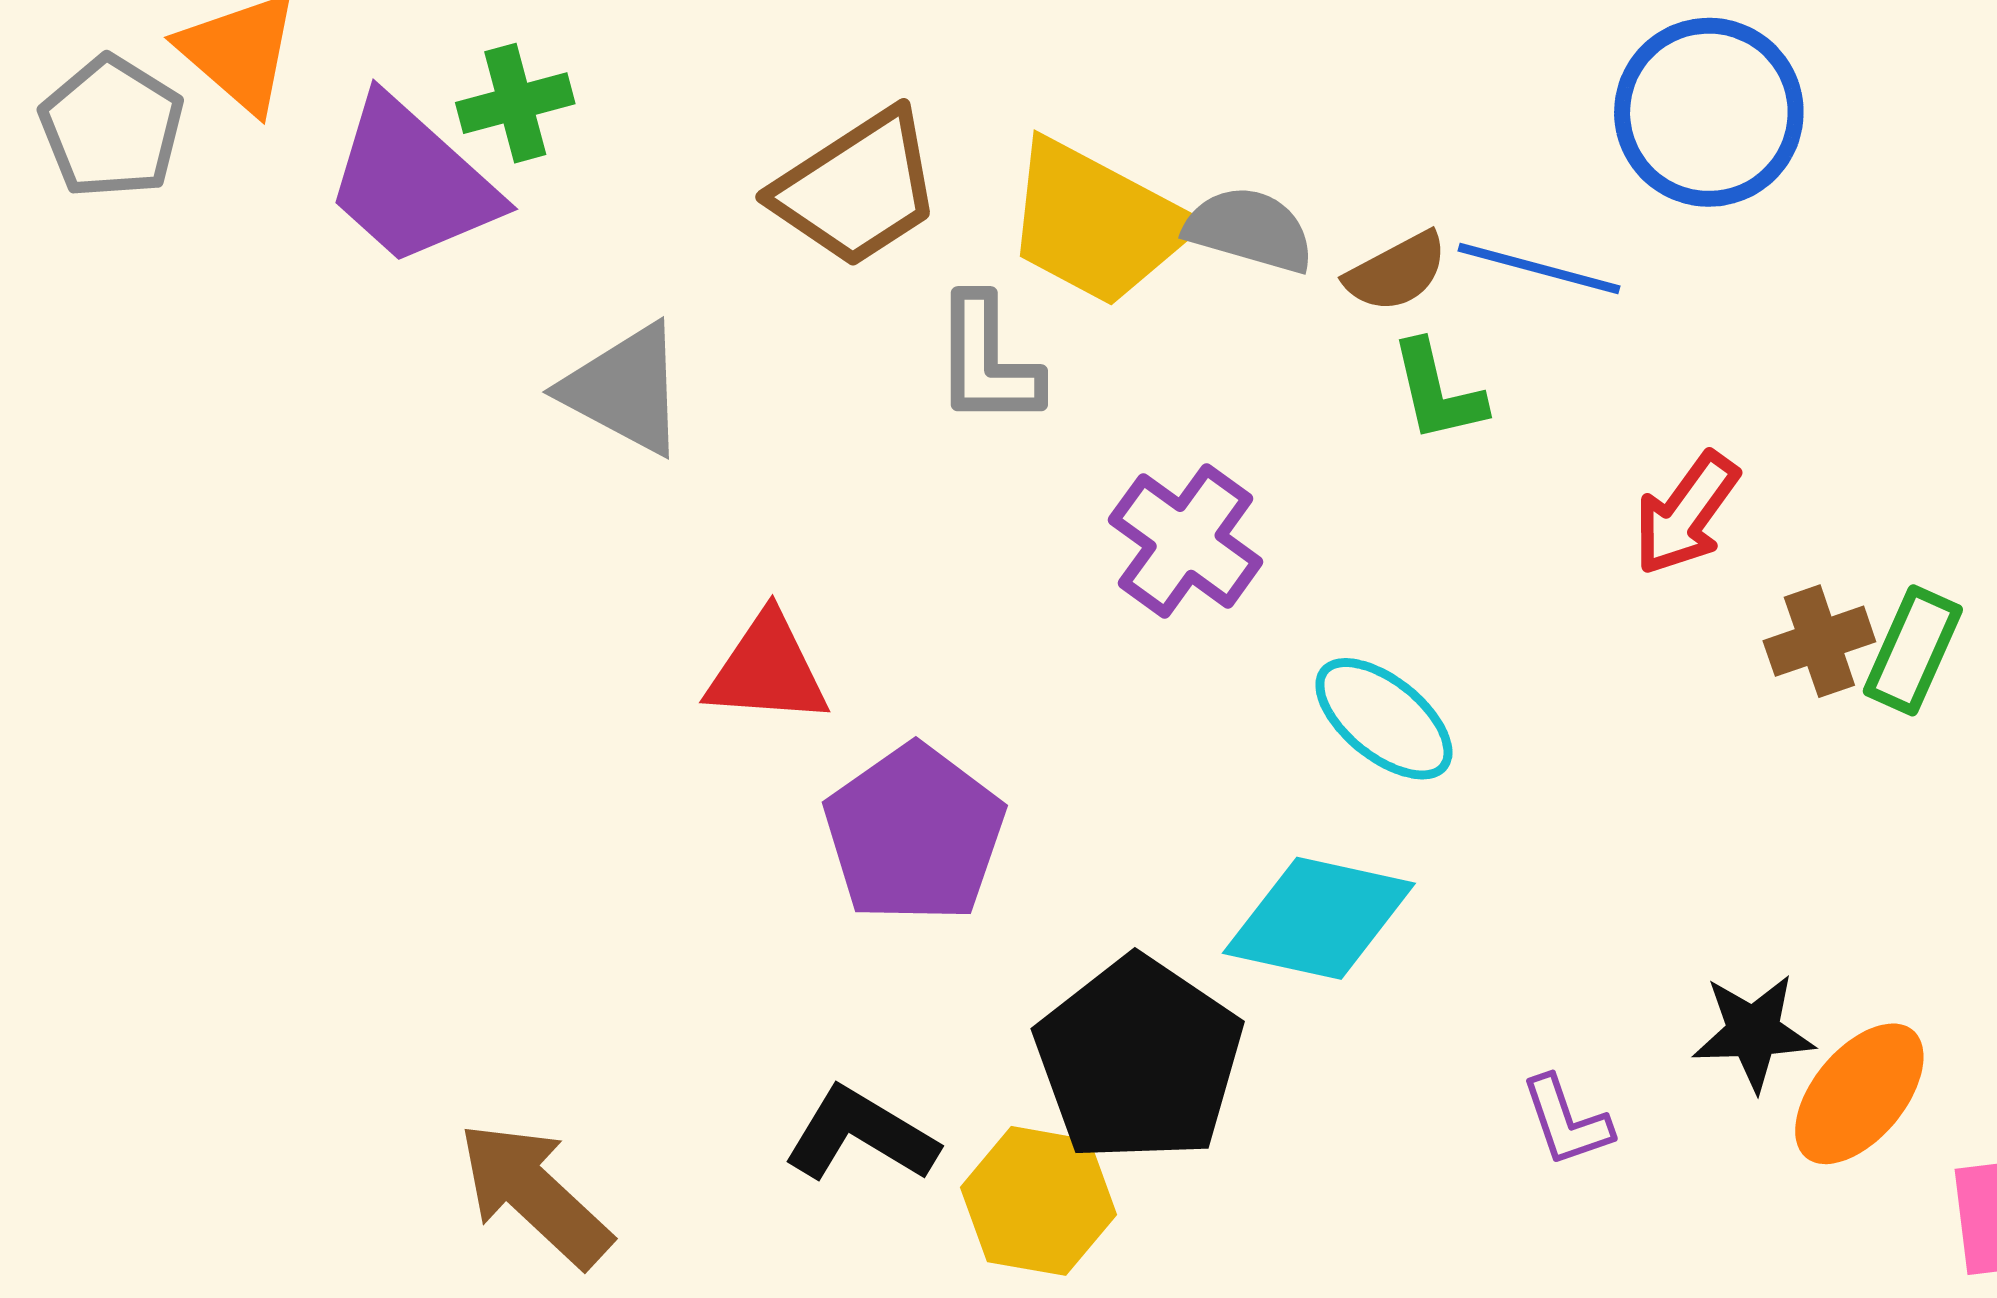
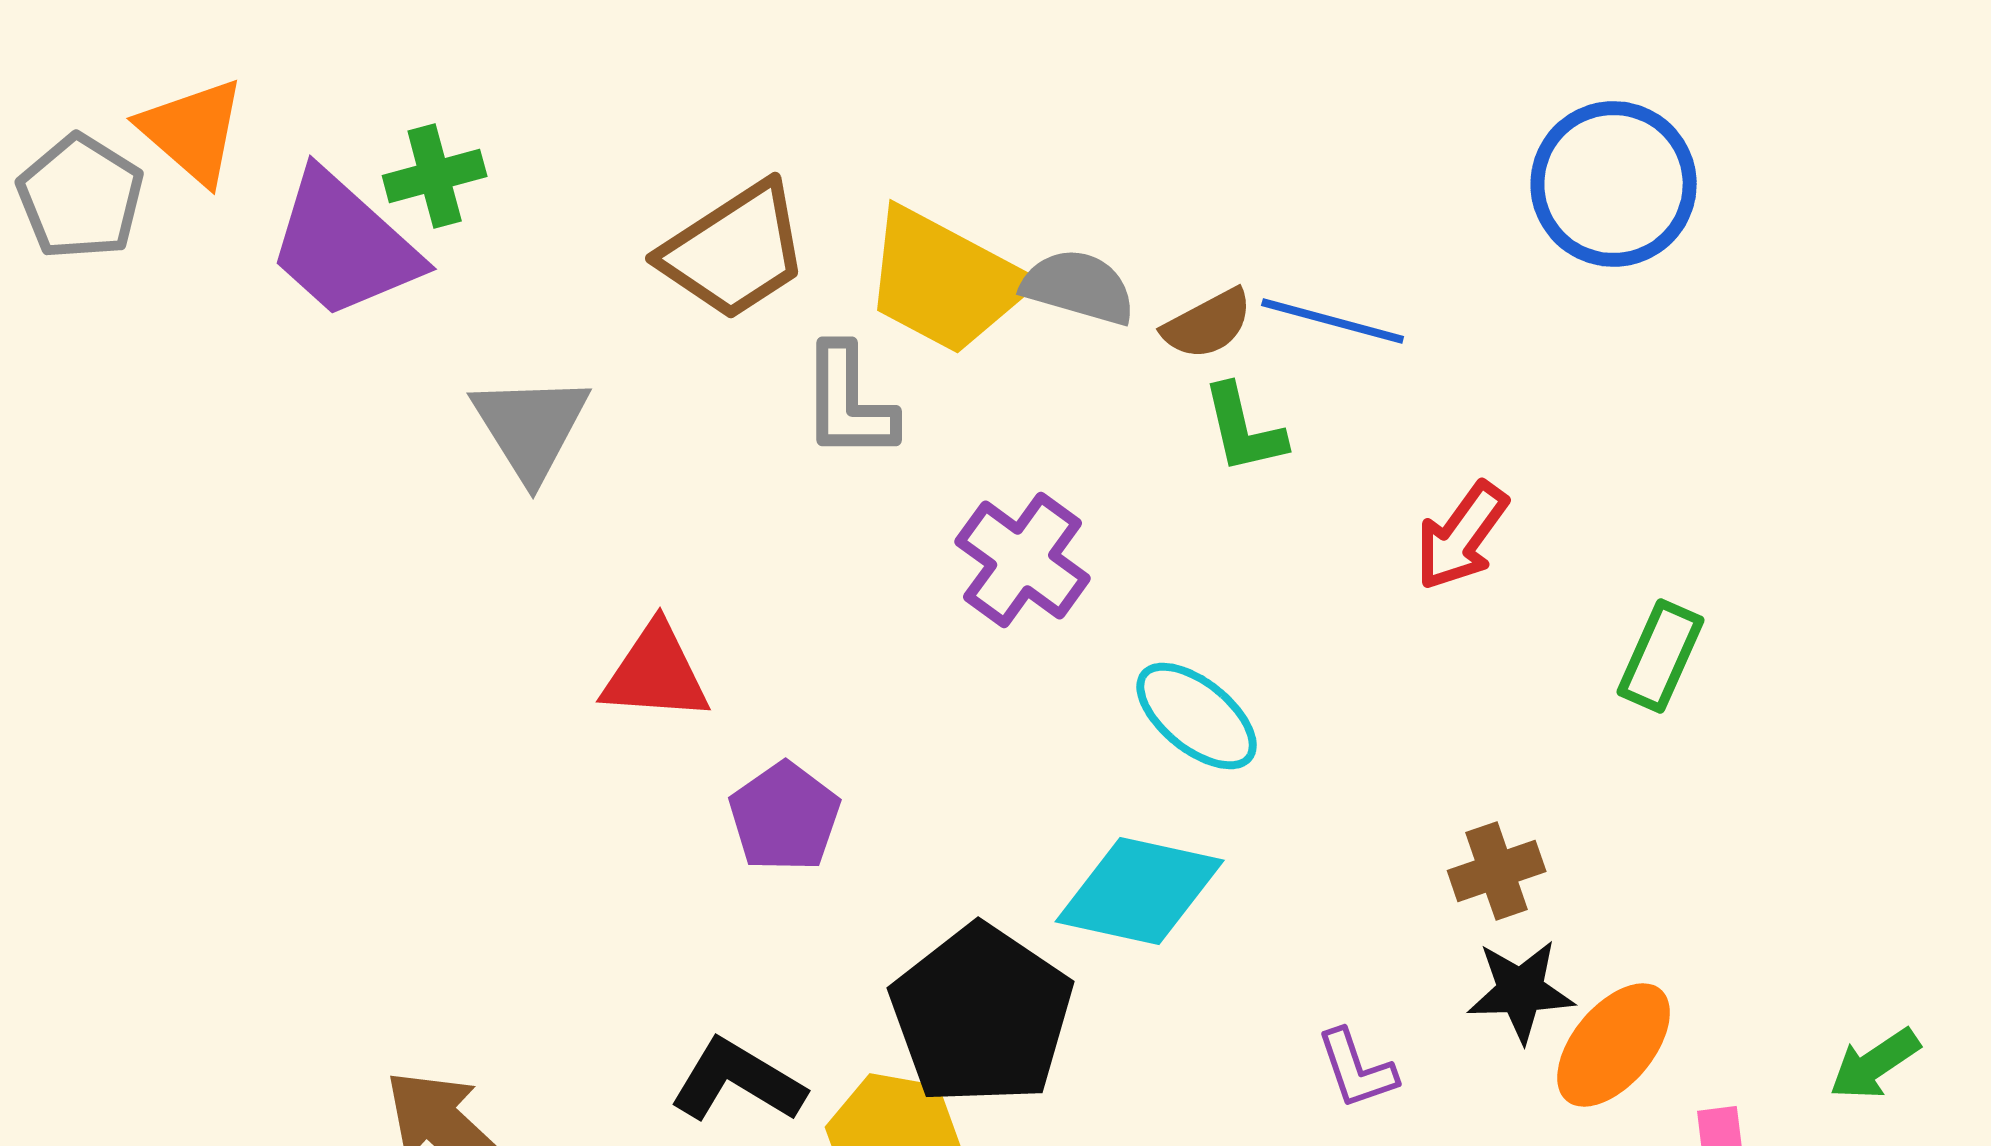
blue circle: (1709, 112) -> (1614, 184), moved
gray triangle: (625, 389) -> (531, 427), turned 30
brown cross: (1819, 641) -> (1497, 871), moved
purple pentagon: (914, 834) -> (785, 817), size x0.7

